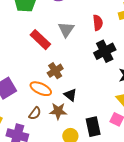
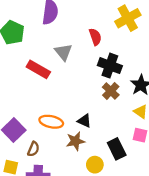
black cross: (105, 51) -> (110, 66), turned -30
brown cross: (55, 71) -> (111, 91), moved
brown semicircle: (35, 113) -> (33, 149), moved

